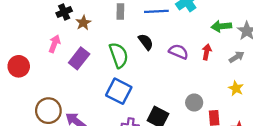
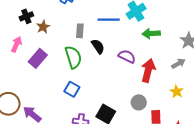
gray rectangle: (120, 11) -> (80, 31), moved
green arrow: (221, 26) -> (151, 34), moved
red arrow: (207, 52) -> (148, 70), moved, size x1.6
blue square: (119, 91) -> (72, 89), size x0.7

